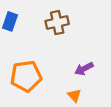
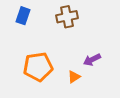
orange triangle: (74, 96) -> (74, 77), moved, turned 40

